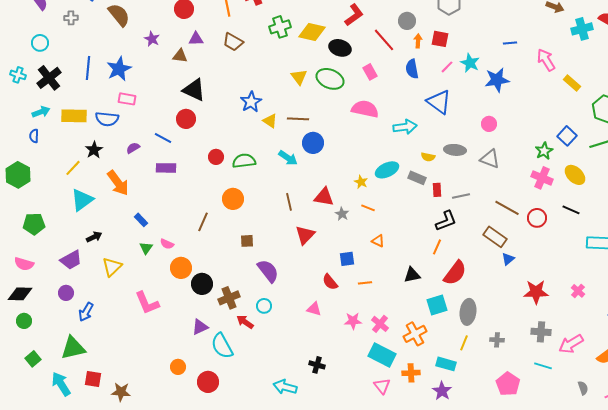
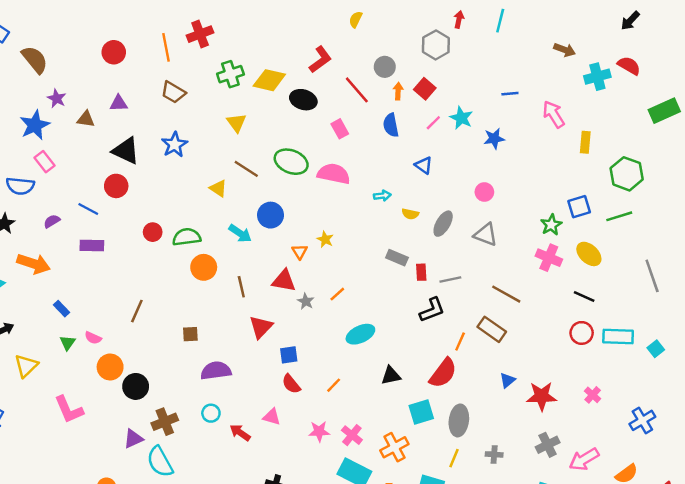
purple star: (152, 39) -> (57, 98), moved
purple triangle: (196, 39) -> (119, 103), moved
red square: (440, 39) -> (425, 89), turned 30
brown triangle: (180, 56) -> (86, 119), moved
yellow triangle: (299, 77) -> (236, 123), moved
green ellipse: (330, 79) -> (291, 162), moved
blue star: (497, 80) -> (494, 139), size x0.7
yellow rectangle: (572, 83) -> (585, 142), turned 54
pink rectangle: (127, 99) -> (44, 162), turned 42
blue star: (251, 102) -> (175, 145), moved
blue triangle: (439, 102) -> (424, 165), size x0.6
brown line: (298, 119) -> (246, 169), moved, turned 30
cyan arrow: (405, 127) -> (382, 196), size x0.6
blue square: (567, 136) -> (579, 207), turned 30
gray ellipse: (455, 150) -> (443, 224), turned -65
yellow semicircle: (428, 157) -> (410, 214), moved
cyan ellipse: (387, 170) -> (360, 334), moved
yellow star: (361, 182) -> (325, 239), moved
orange arrow: (118, 183) -> (34, 264), turned -36
orange circle: (233, 199) -> (204, 267), moved
orange line: (368, 208) -> (337, 294), turned -64
red circle: (537, 218) -> (582, 333), moved
orange triangle: (378, 241) -> (300, 252), moved, turned 32
orange line: (437, 247) -> (460, 341), moved
blue square: (347, 259) -> (289, 355), moved
blue triangle: (508, 259) -> (507, 380), moved
purple semicircle: (268, 271) -> (216, 371), turned -60
orange line: (365, 283) -> (334, 385), turned -40
brown cross: (229, 298) -> (165, 422), moved
red arrow: (245, 322) -> (240, 433), moved
gray cross: (541, 332) -> (548, 445), turned -30

